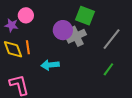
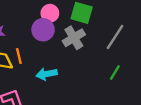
pink circle: (26, 15) -> (50, 13), moved
purple circle: (63, 30) -> (43, 30), moved

